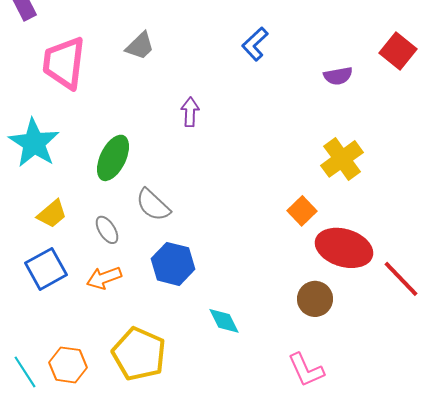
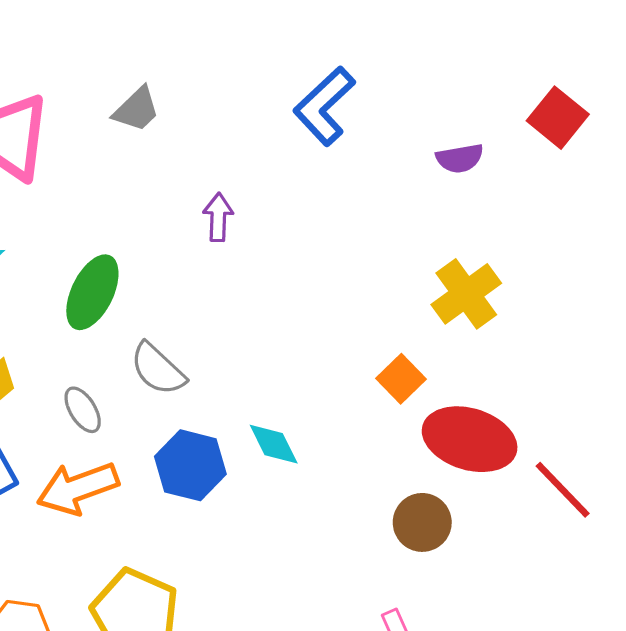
blue L-shape: (255, 44) -> (324, 106), size x1.4
orange arrow: (104, 278) -> (78, 488), size x1.4
cyan diamond: (224, 321) -> (274, 444), moved

